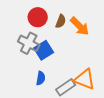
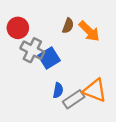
red circle: (38, 17) -> (18, 28), moved
blue semicircle: (41, 78) -> (58, 90), moved

